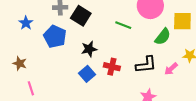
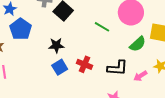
blue pentagon: (55, 36) -> (21, 29), moved
black star: (89, 49) -> (56, 45), moved

